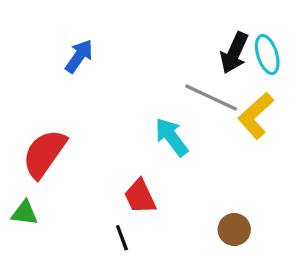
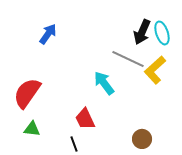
green triangle: (25, 213) -> (32, 129), moved

